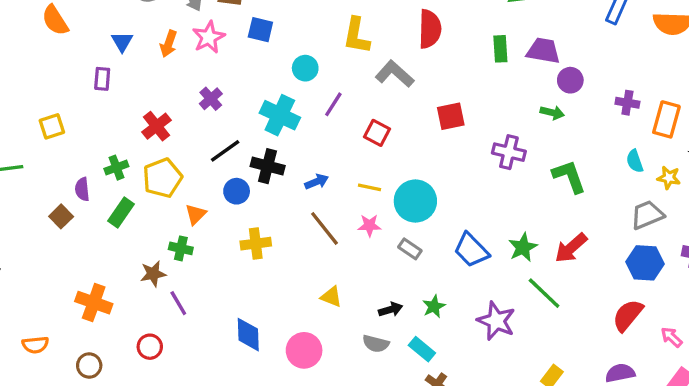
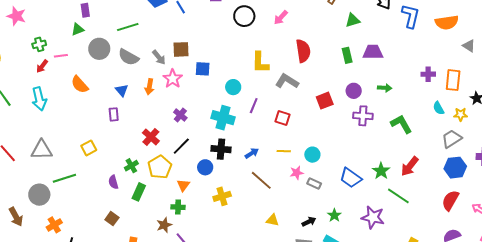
purple circle: (570, 80) -> (354, 91), moved
black line: (225, 151) -> (181, 146), moved
cyan circle: (415, 201) -> (312, 155), size x0.6
brown square: (61, 216) -> (112, 219), moved
pink star: (369, 225) -> (297, 173), moved

